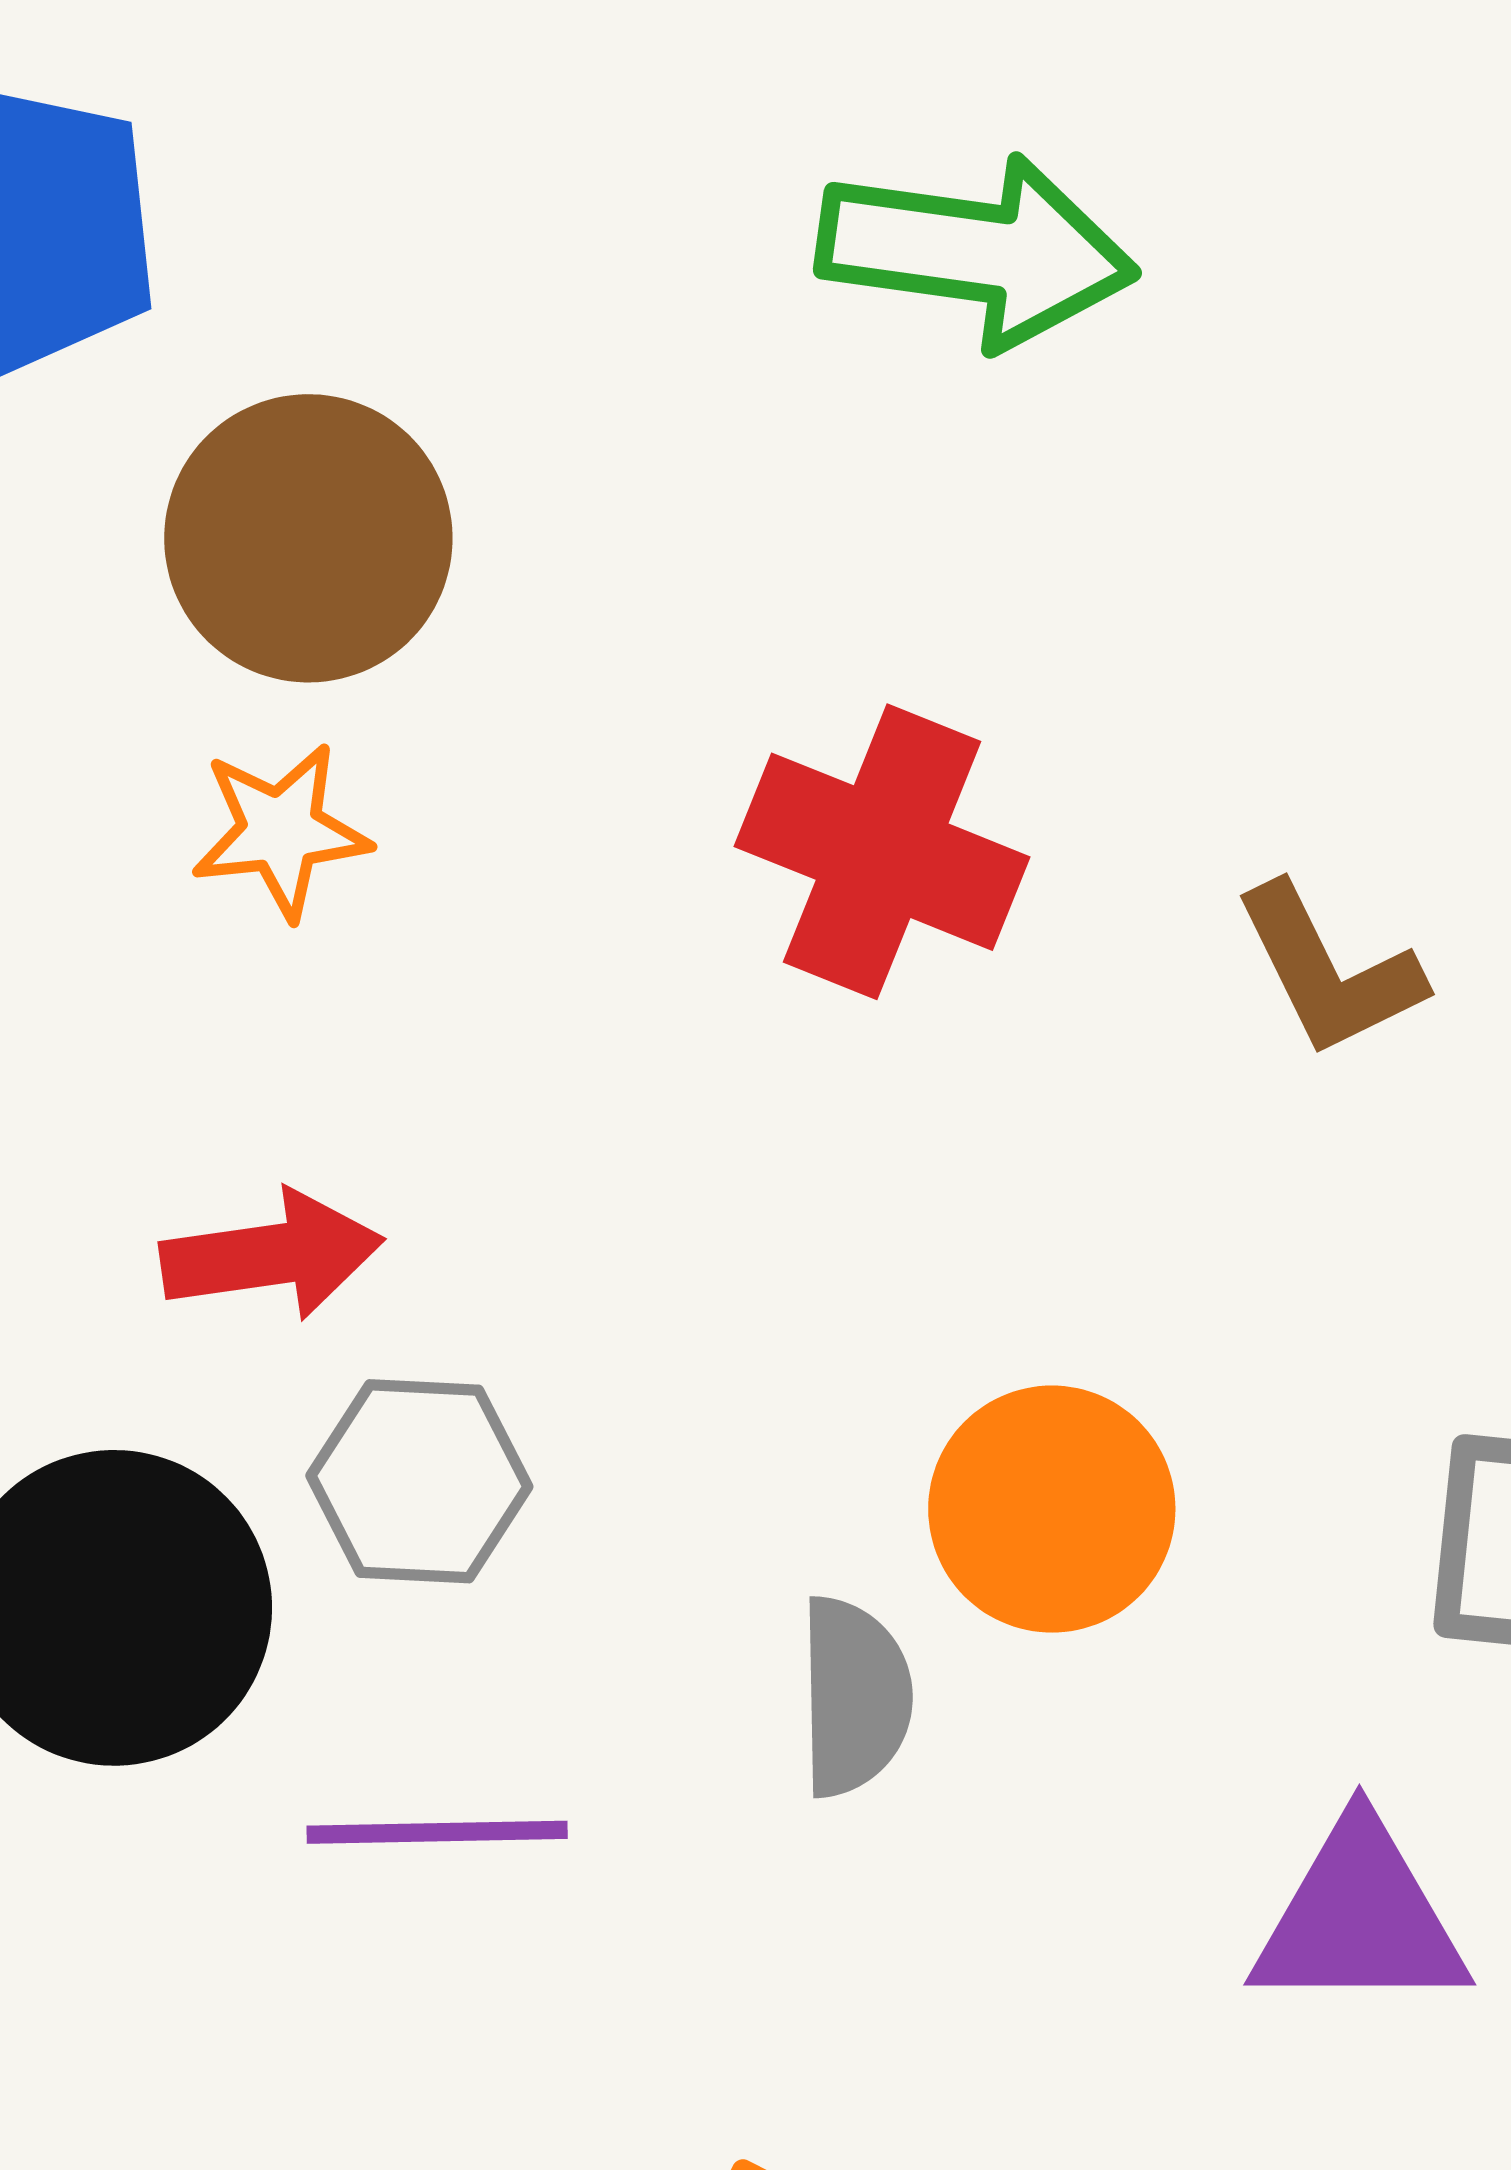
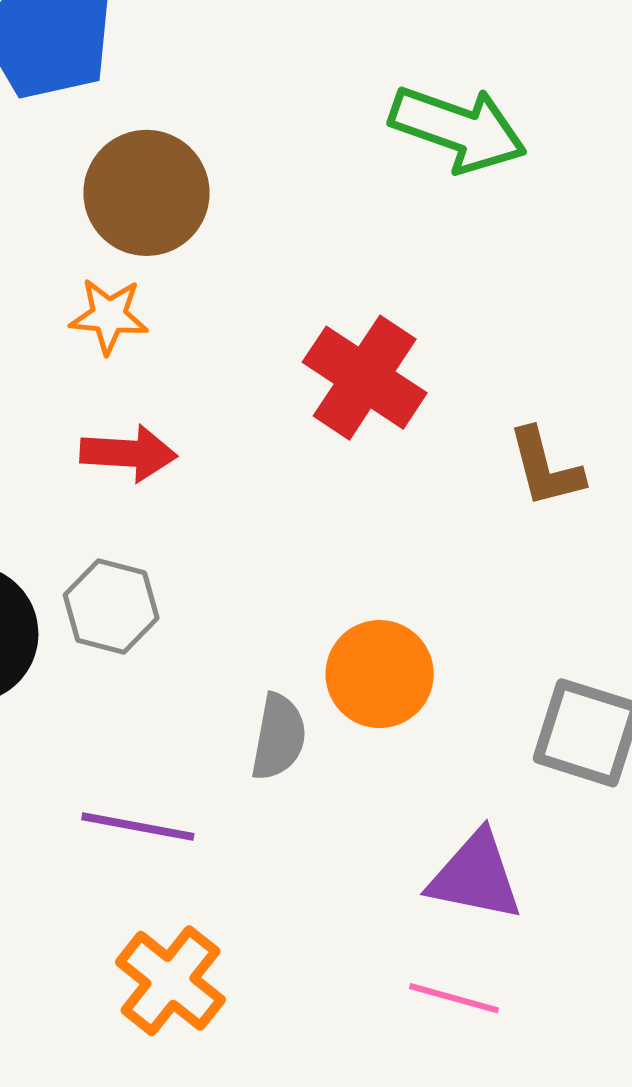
red arrow: (272, 1255) -> (129, 453), moved
purple line: (437, 1832) -> (138, 827), moved

